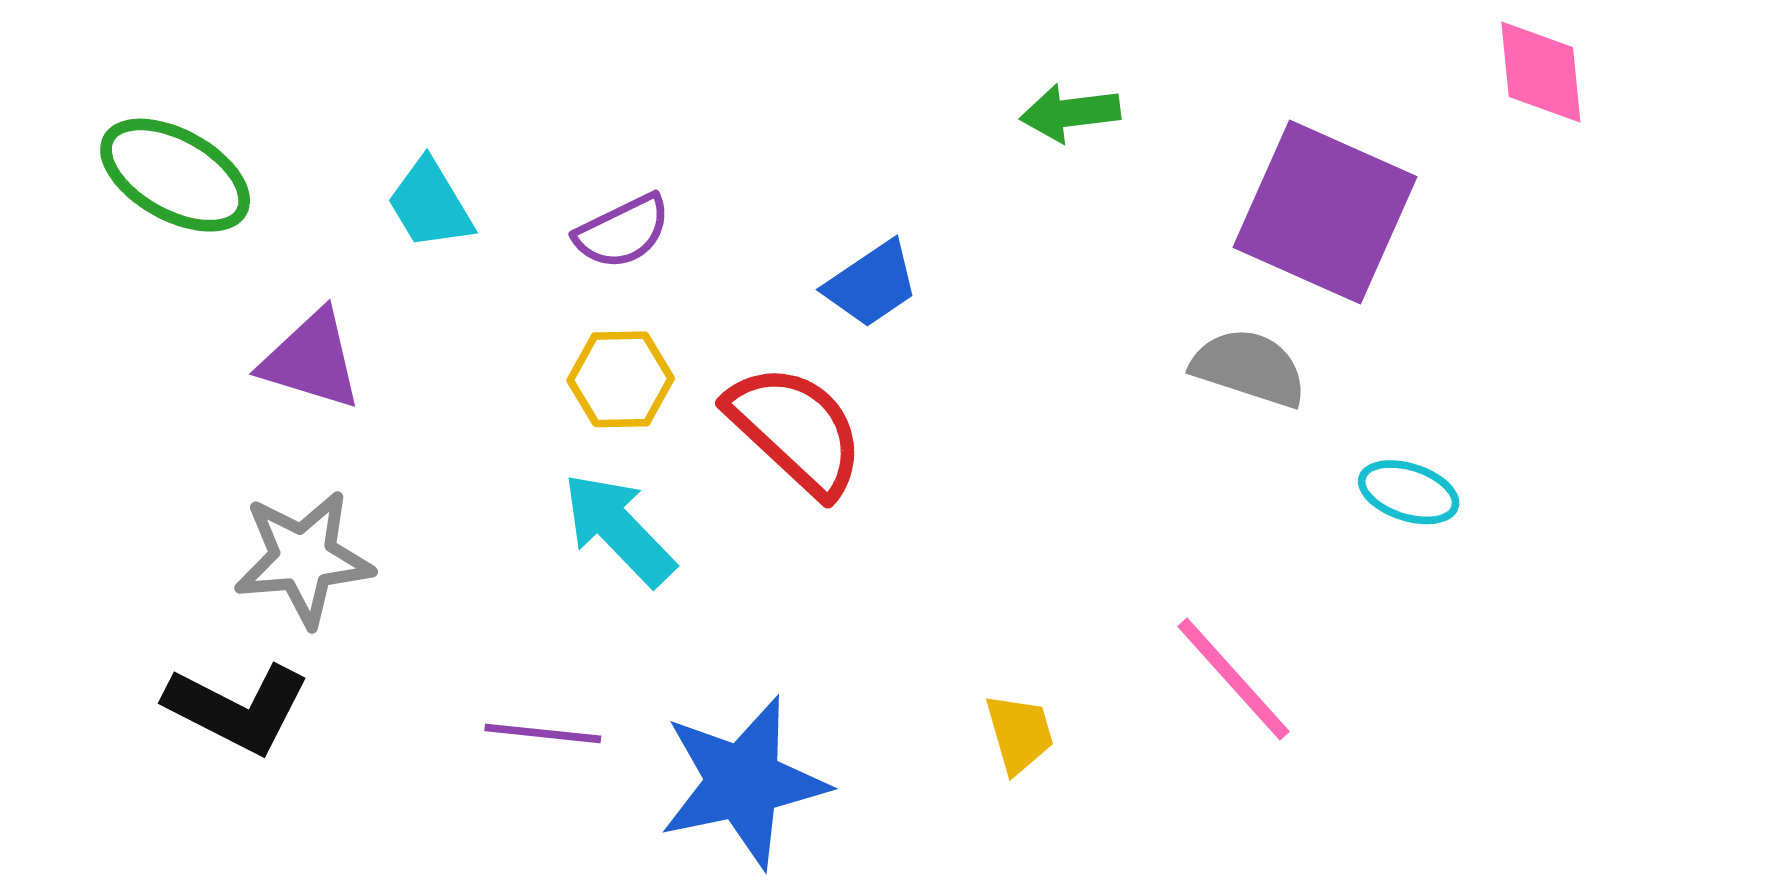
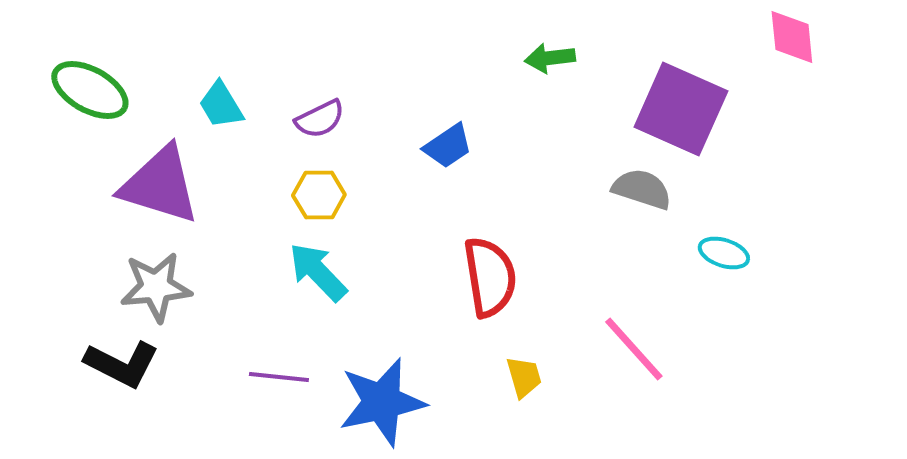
purple triangle: (311, 360) -> (160, 185), size x1.5
red semicircle: (796, 430) -> (490, 277), moved, turned 38

